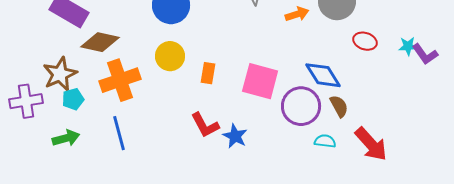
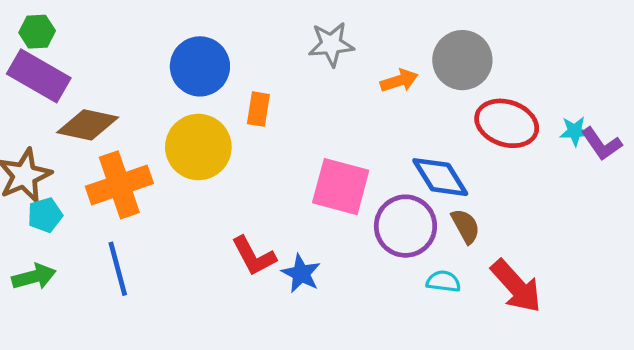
red ellipse: (365, 41) -> (507, 123), size x1.6
yellow circle: (170, 56) -> (198, 147), size x1.4
orange rectangle: (208, 73) -> (258, 109), moved

